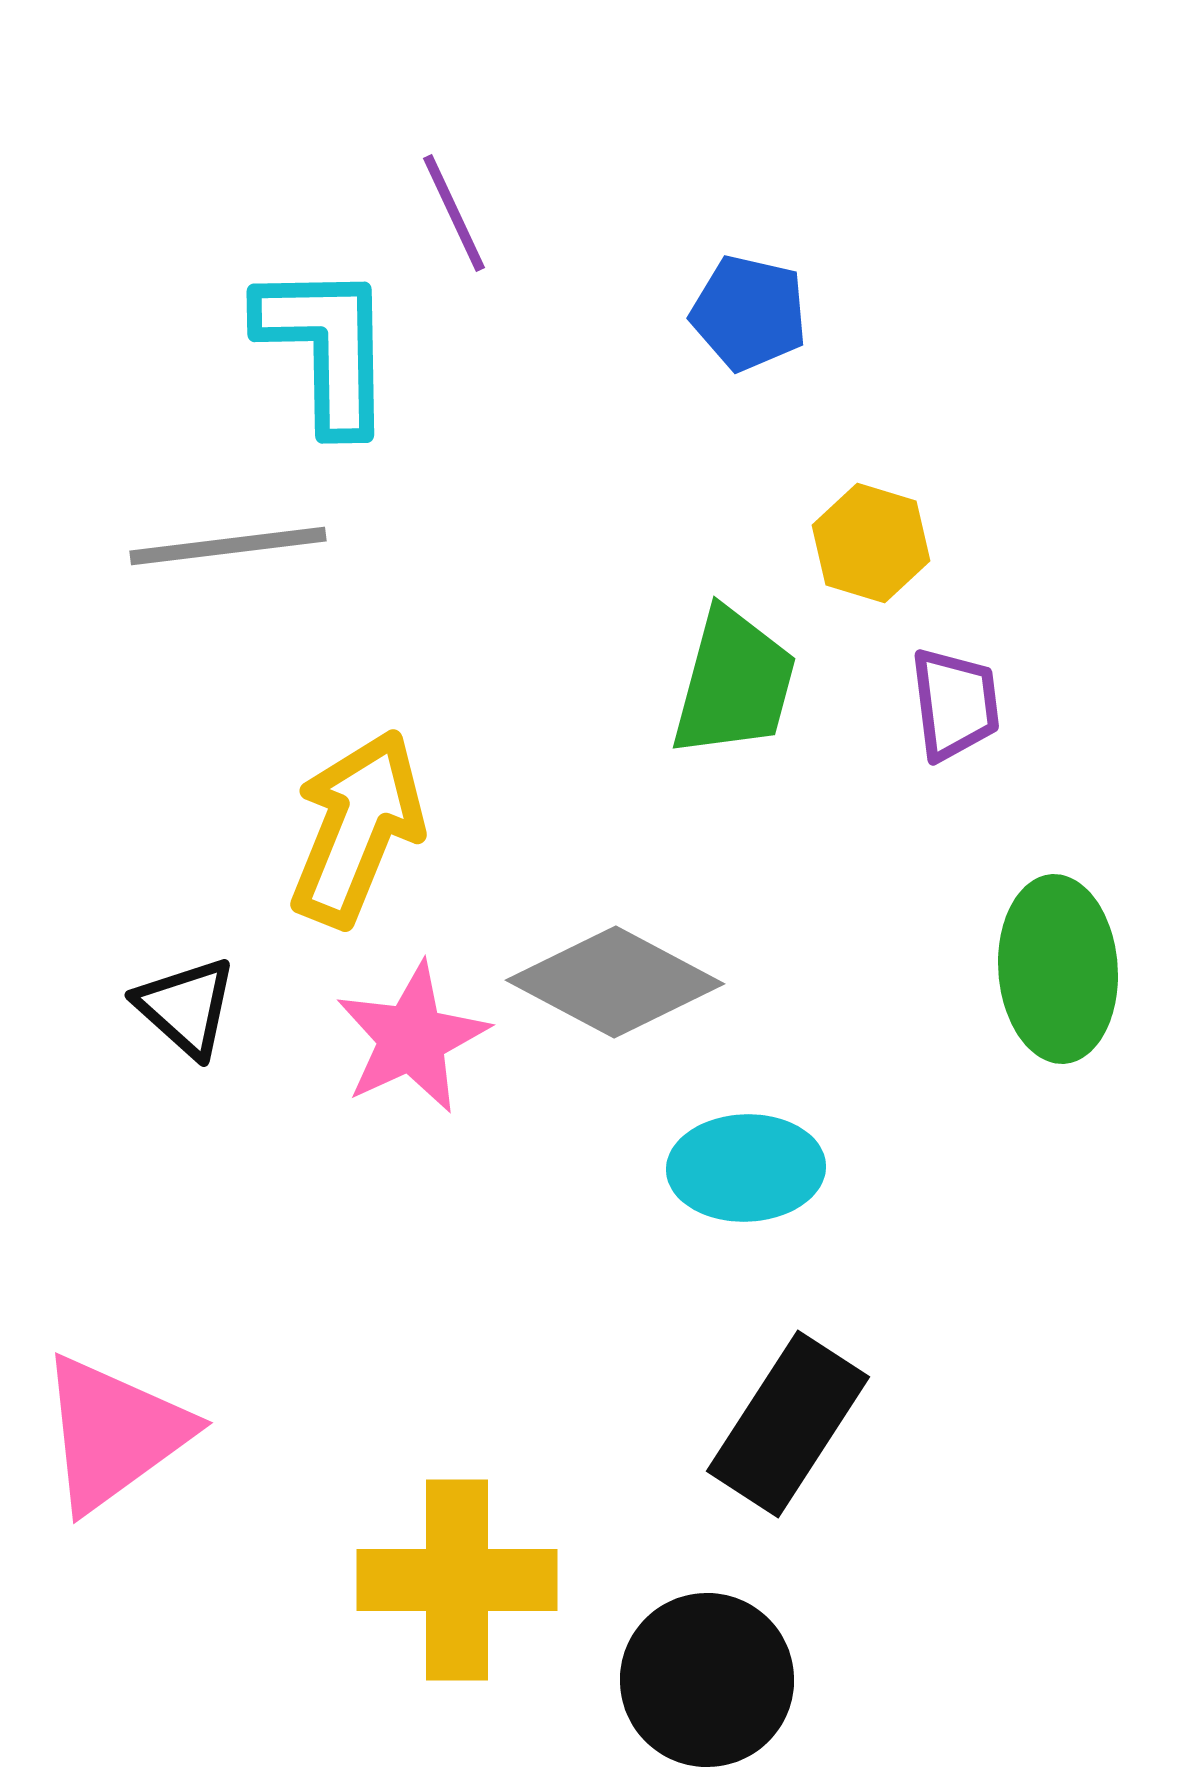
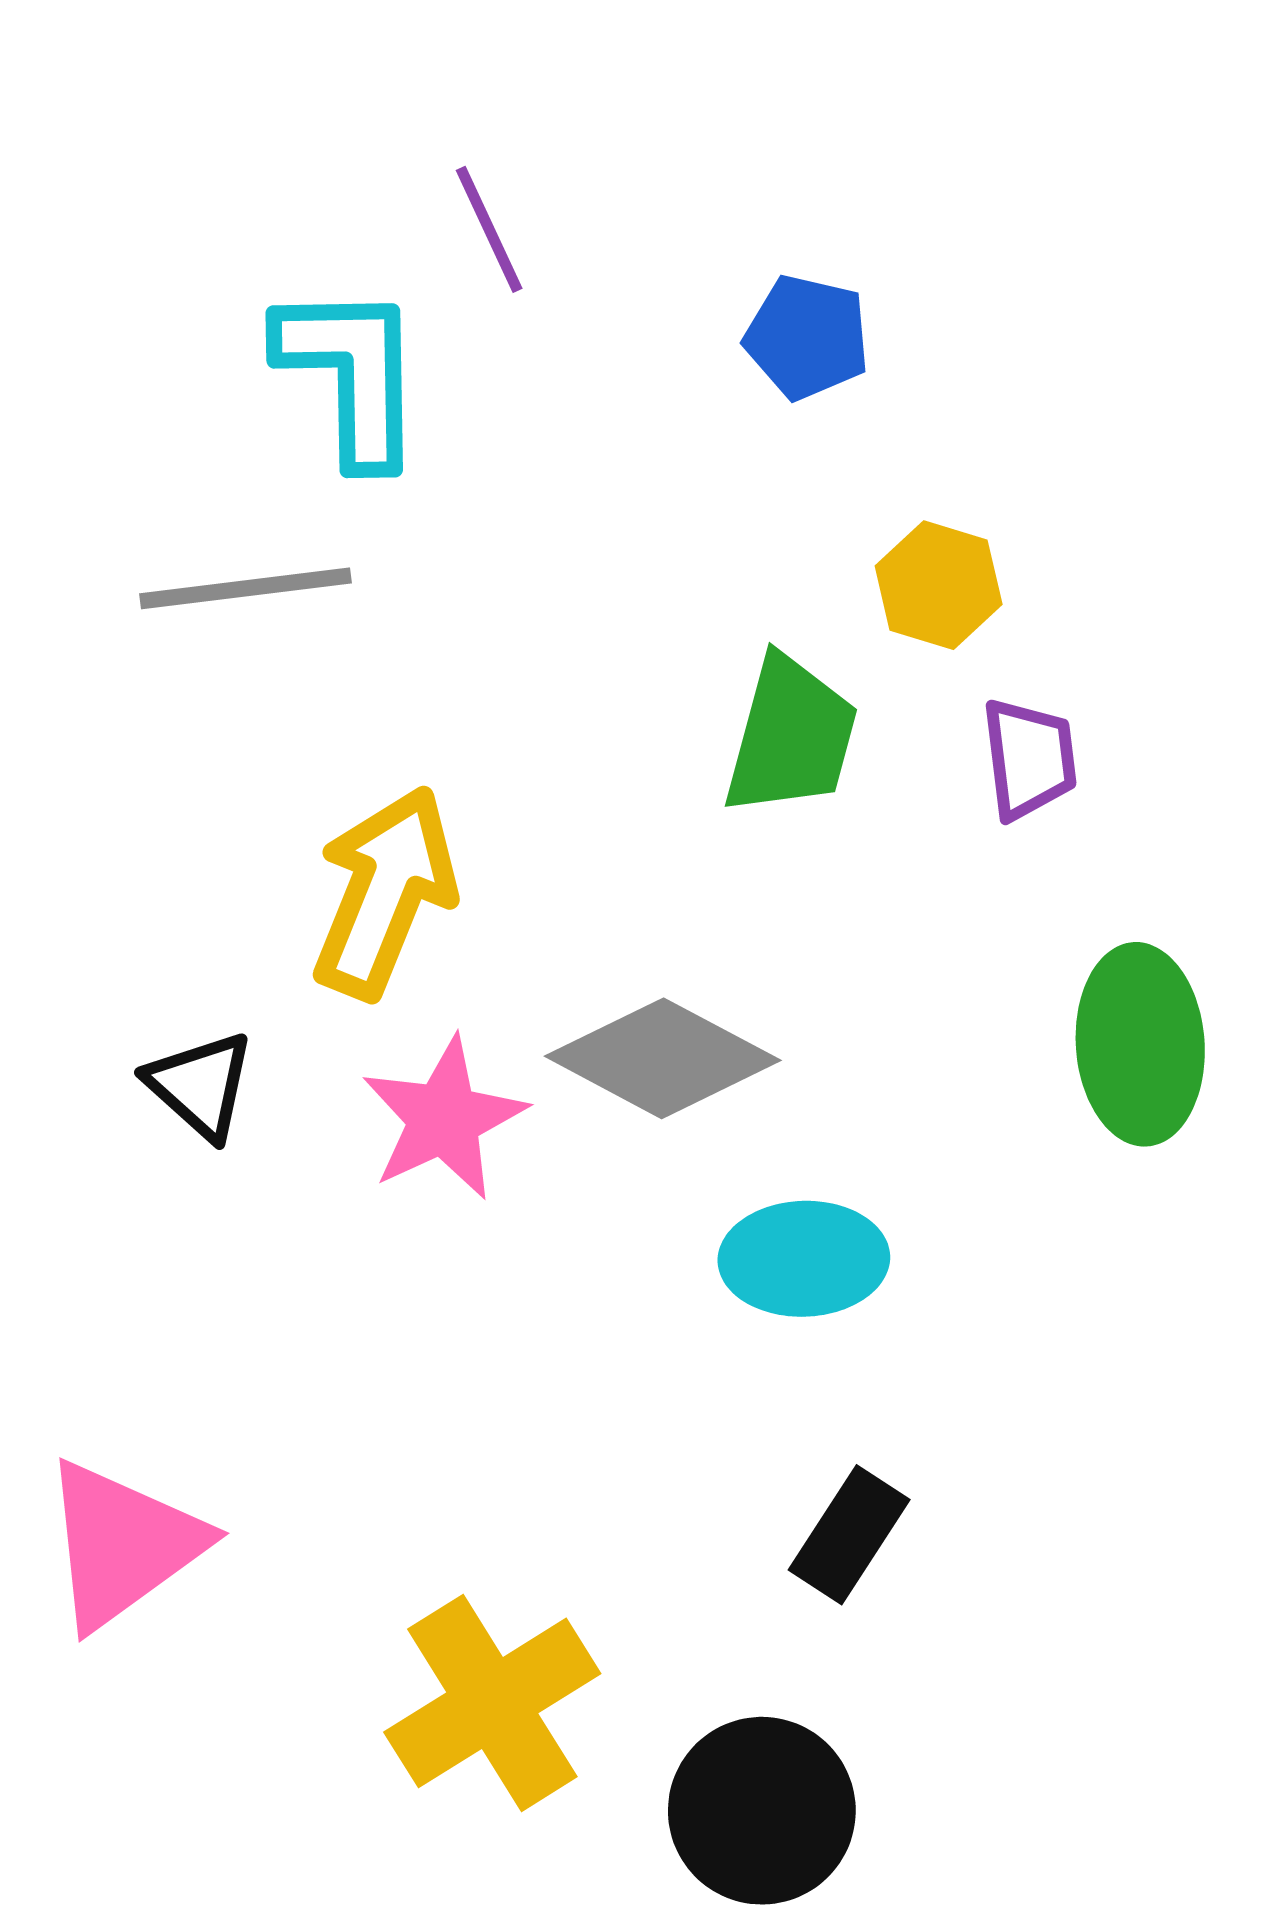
black rectangle: (788, 1424) -> (849, 1535), size x0.7
yellow cross: (457, 1580) -> (492, 1703), turned -32

